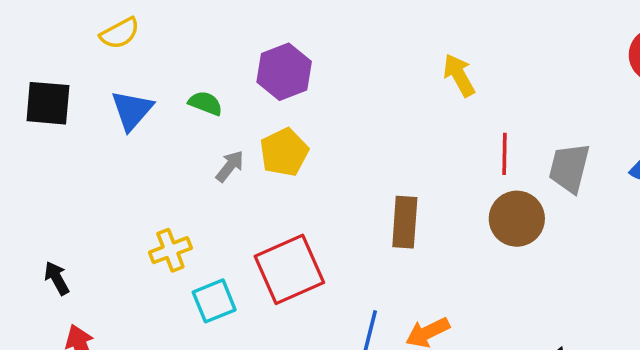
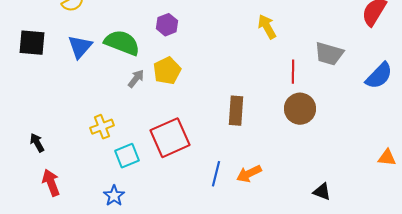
purple hexagon: (284, 72) -> (167, 25), size x0.7
green semicircle: (205, 103) -> (122, 43), size x1.8
gray trapezoid: (569, 168) -> (329, 54), moved, turned -88

